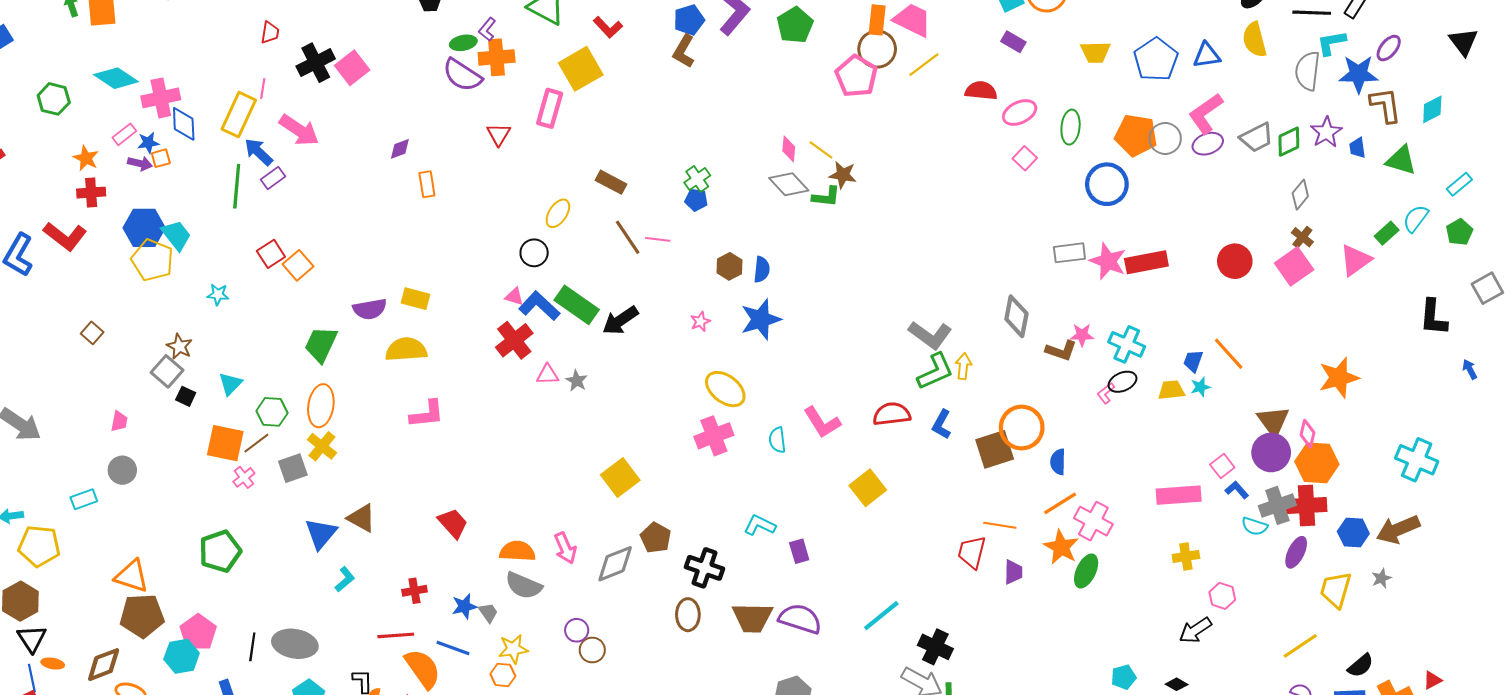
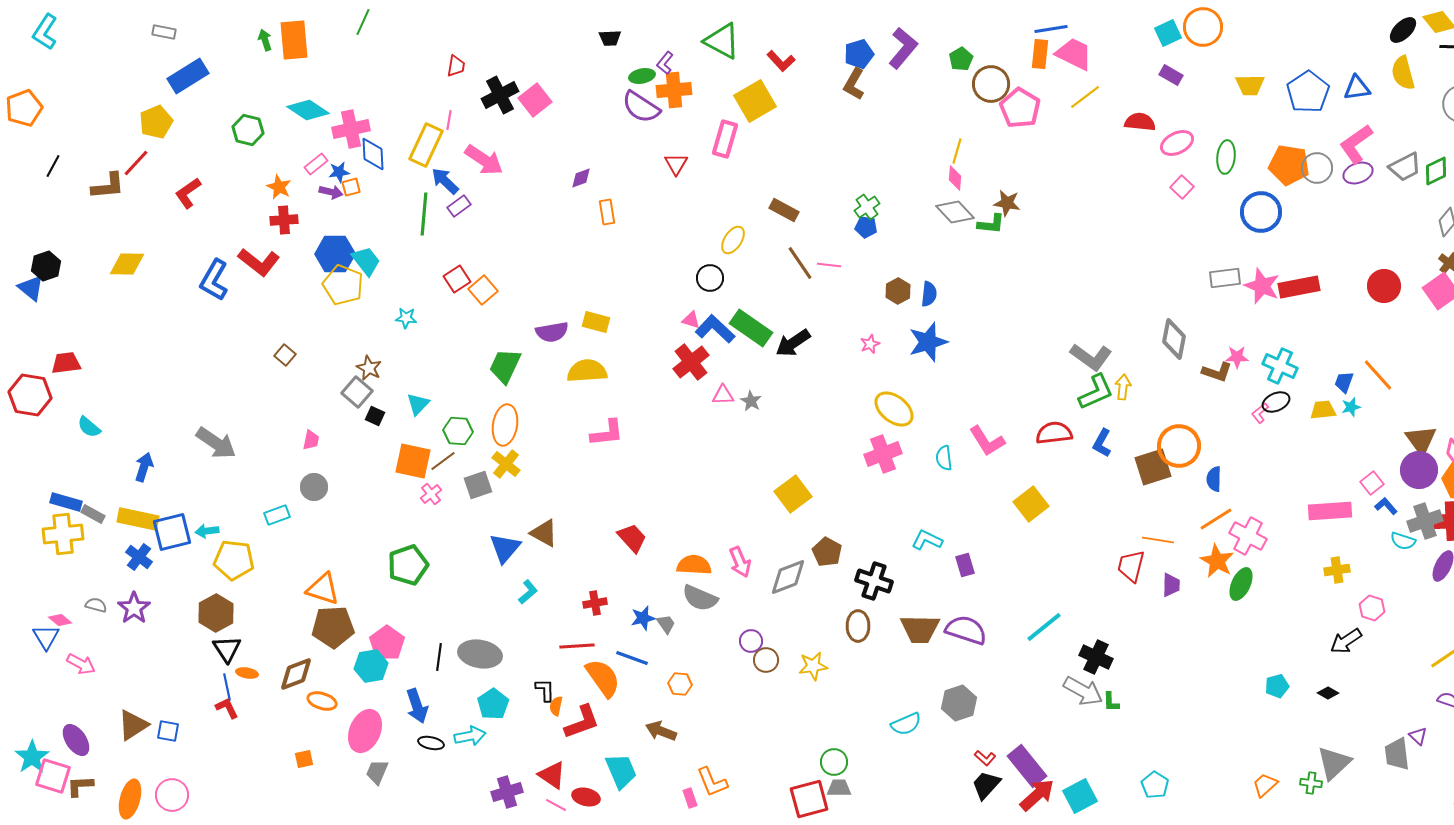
green pentagon: (795, 25) -> (961, 59), size x0.7
brown circle: (877, 49) -> (991, 84), moved
yellow line: (821, 150) -> (957, 151), moved, turned 70
yellow star: (513, 649) -> (813, 666), moved

